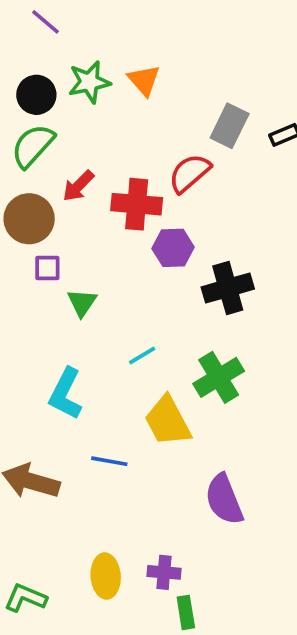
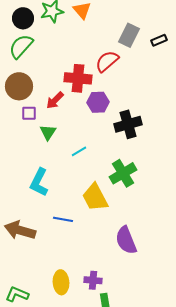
red arrow: (78, 186) -> (55, 100), moved
cyan line: (142, 355) -> (79, 151), moved

